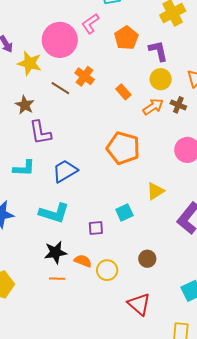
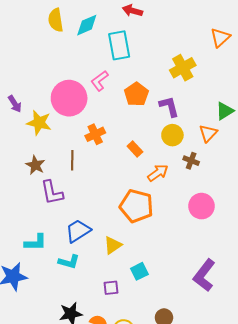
orange cross: (85, 76) -> (95, 134), turned 30
brown line: (60, 88) -> (72, 160), moved, turned 60
orange arrow: (153, 107) -> (158, 173), moved
cyan L-shape: (24, 168) -> (36, 242), moved
yellow triangle: (155, 191) -> (113, 245), moved
cyan L-shape: (54, 213) -> (69, 262), moved, size x0.7

